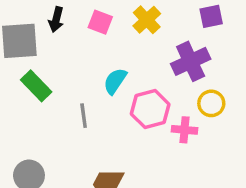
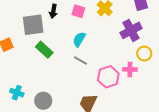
cyan semicircle: (115, 81) -> (79, 39), moved
pink hexagon: (150, 109) -> (108, 77), moved
gray line: (84, 116) -> (80, 61), moved, turned -48

